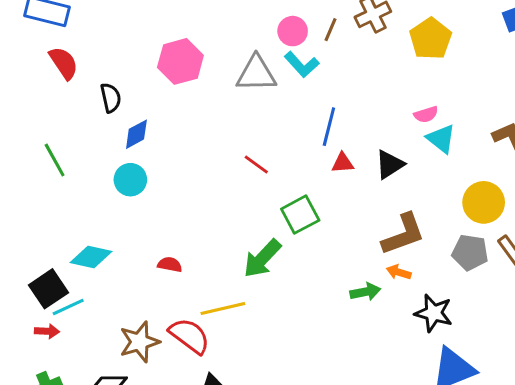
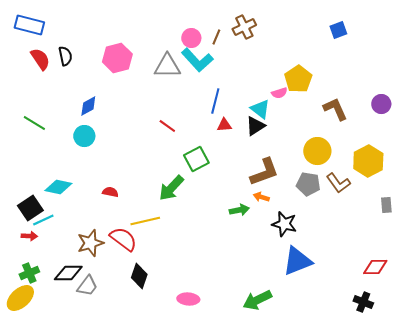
yellow pentagon: (431, 39) -> (298, 79), moved
cyan L-shape: (302, 64) -> (197, 60), size x1.4
black semicircle: (111, 98) -> (65, 56), moved
cyan triangle: (441, 139) -> (260, 109), moved
green line: (55, 160) -> (34, 123), turned -30

